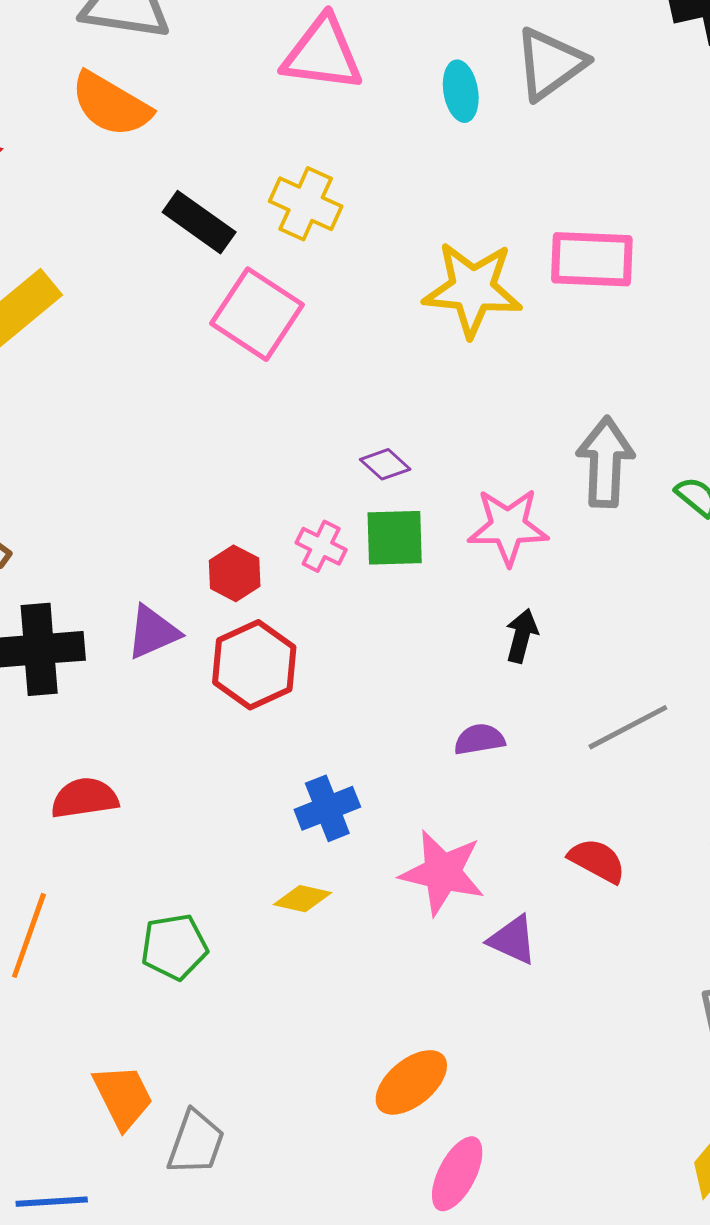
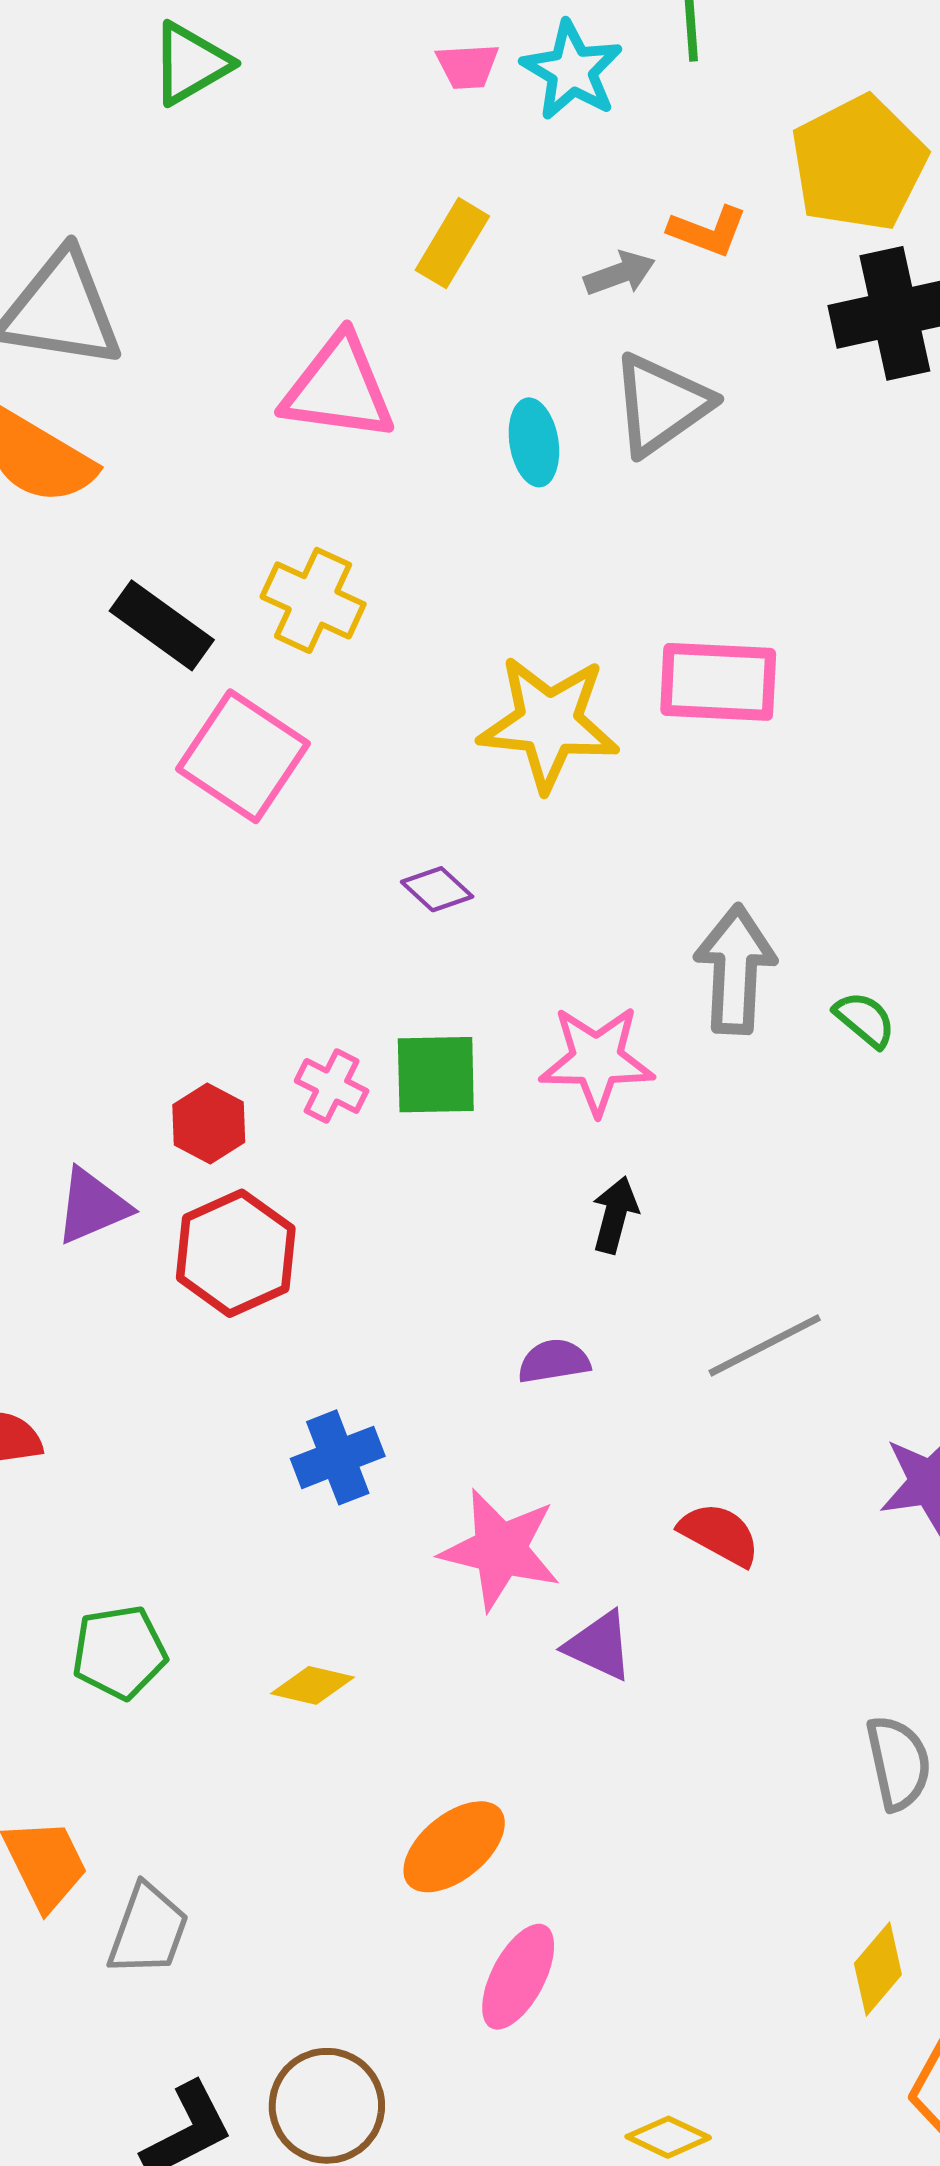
purple diamond: (385, 464) -> (437, 889), moved
yellow diamond: (302, 899) -> (313, 1685), moved

